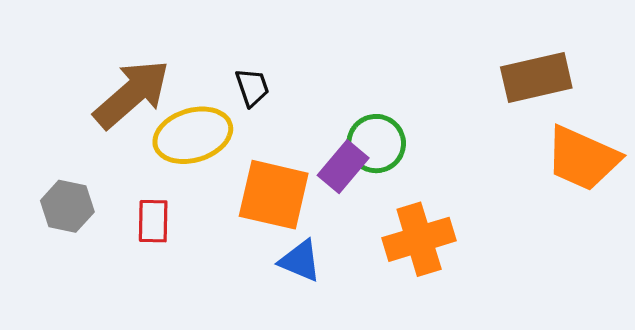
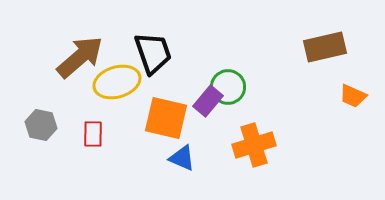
black trapezoid: (252, 87) -> (153, 53), size x1.8
orange trapezoid: (583, 158) -> (353, 96), size x0.6

